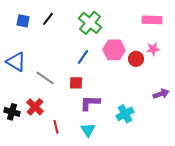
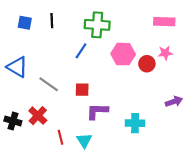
black line: (48, 19) -> (52, 21), turned -40
green cross: (90, 23) -> (97, 25), turned -35
blue line: (83, 57) -> (81, 51), moved
cyan cross: (125, 114) -> (135, 123), turned 30
cyan triangle: (88, 130) -> (84, 140), moved

